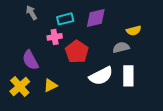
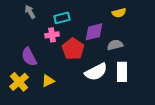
purple diamond: (96, 18) -> (94, 32), moved
yellow semicircle: (134, 31) -> (119, 13), moved

